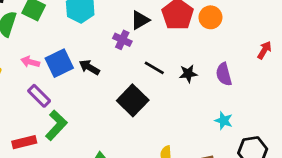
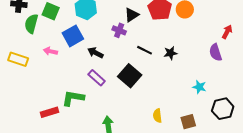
blue square: (59, 63) -> (73, 36), moved
purple semicircle: (224, 74) -> (215, 52), moved
purple rectangle: (39, 96) -> (97, 78), moved
green L-shape: (56, 125) -> (73, 98), turned -120

